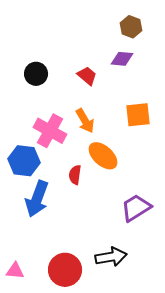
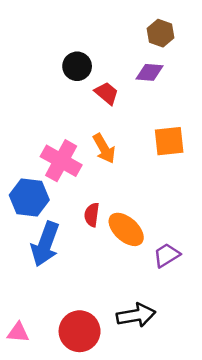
black circle: (36, 74) -> (77, 66), moved
orange ellipse: (103, 156) -> (126, 229), moved
purple trapezoid: (136, 208) -> (167, 255), size x0.7

